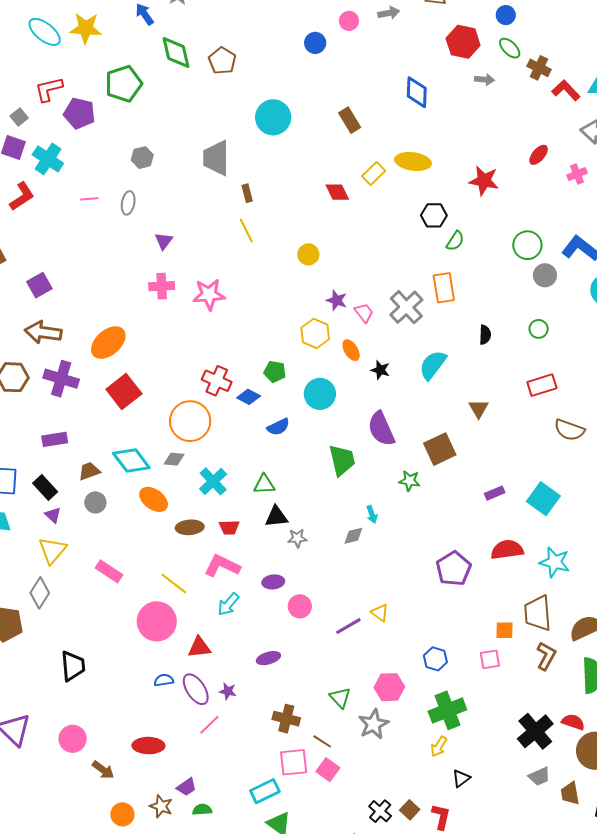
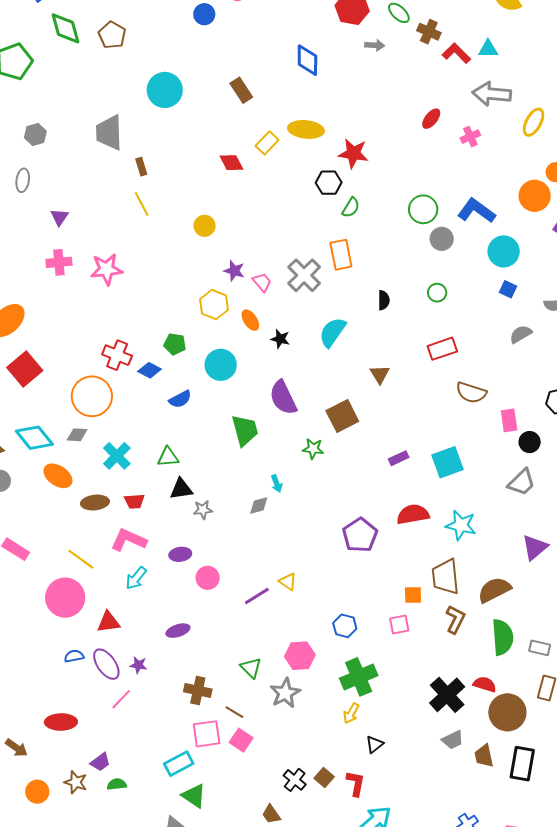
red star: (484, 181) -> (353, 153), moved
cyan square: (543, 499) -> (447, 462), turned 36

